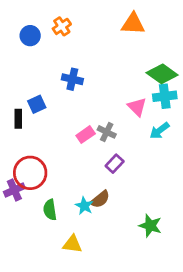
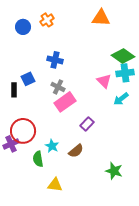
gray cross: (107, 132) -> (58, 87), moved
pink rectangle: (86, 135) -> (65, 102), size x1.5
cyan star: (84, 206) -> (52, 146), moved

